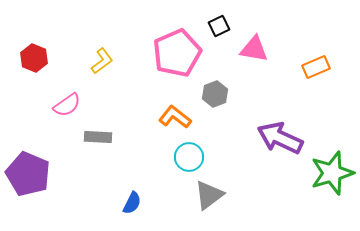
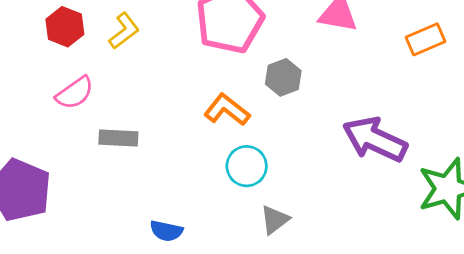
red hexagon: (34, 58) -> (65, 27), moved
gray triangle: (209, 195) -> (275, 220), size x0.7
blue semicircle: (132, 203) -> (166, 231), turned 75

